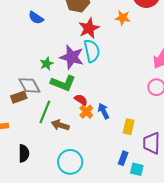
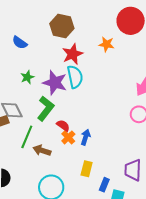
green star: (47, 64) -> (27, 77), moved
green L-shape: (63, 83) -> (46, 108), turned -75
blue arrow: (104, 111) -> (86, 137), turned 42
yellow rectangle: (129, 127) -> (87, 169), moved

